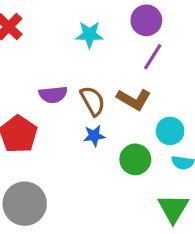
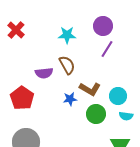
brown L-shape: (134, 99) -> (90, 89), moved
brown semicircle: (93, 101) -> (67, 65), moved

